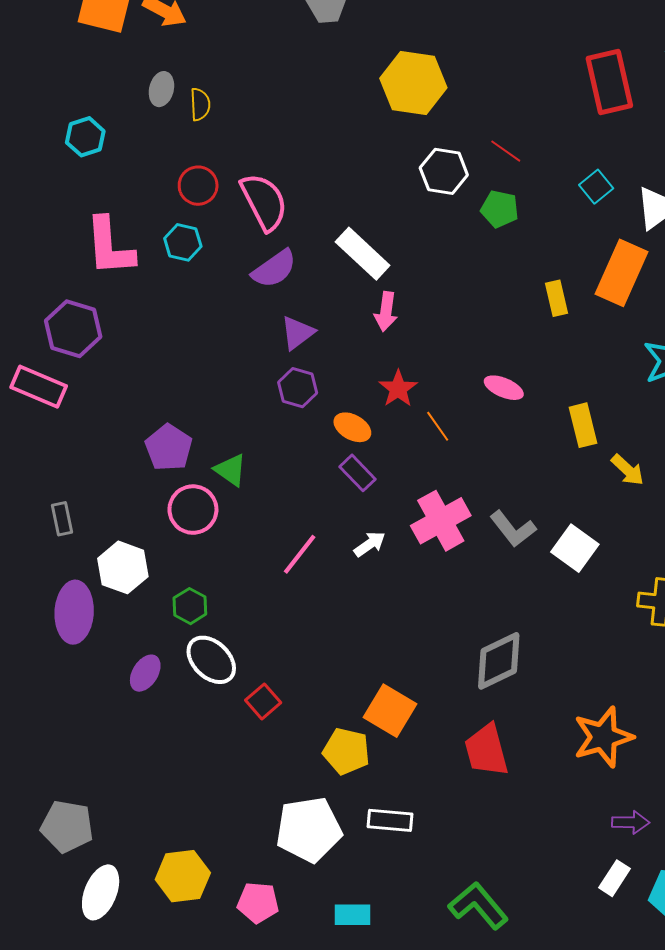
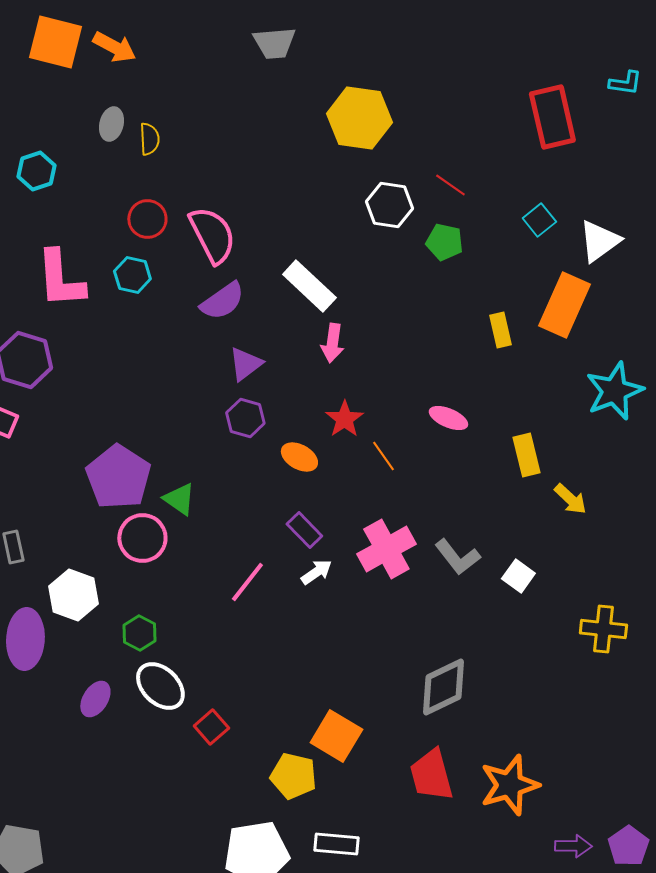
purple pentagon: (169, 448) -> (118, 477), size x1.4
purple rectangle: (357, 473) -> (304, 530), moved
white square: (575, 548) -> (518, 576), size x0.7
orange star: (603, 737) -> (509, 785), moved

